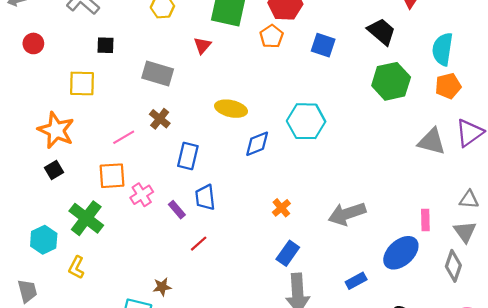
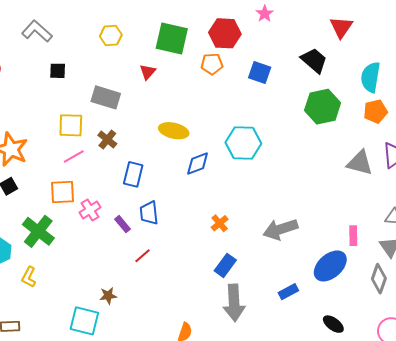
orange pentagon: (272, 36) -> (212, 64), turned 30
yellow square: (82, 83) -> (71, 125), moved

